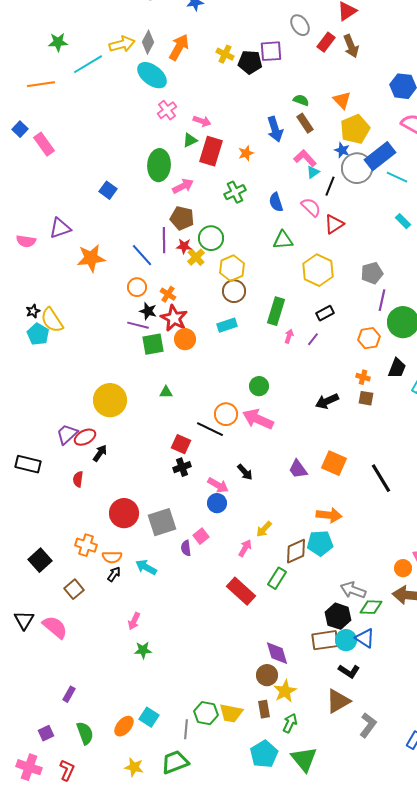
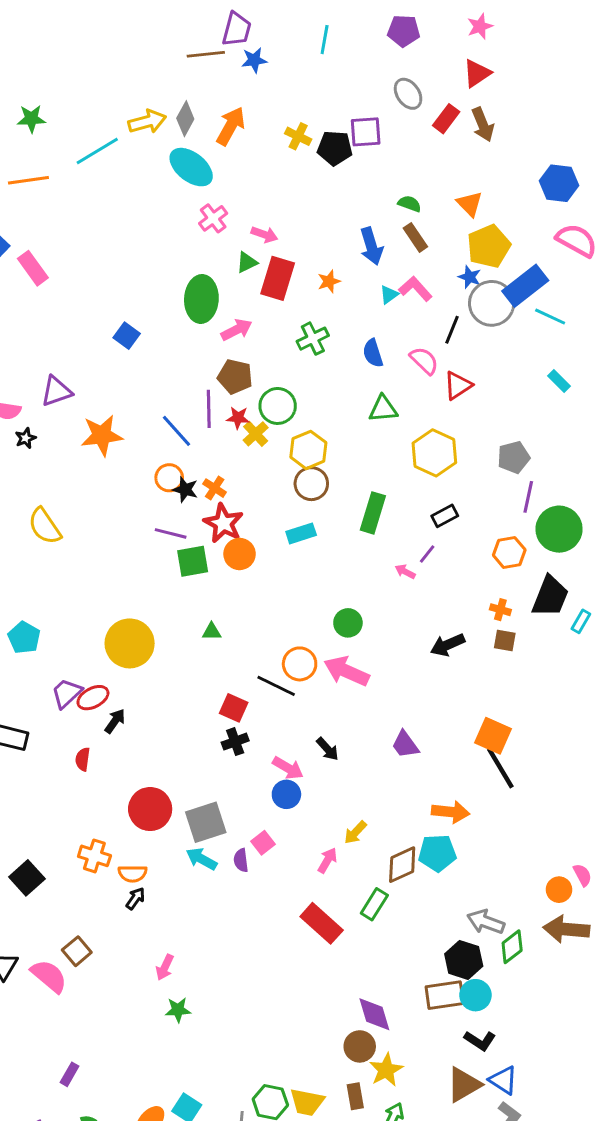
green star: (58, 42) -> (31, 119), moved
cyan triangle: (313, 172) -> (389, 295), moved
black star: (33, 311) -> (26, 438), moved
black star: (148, 311) -> (185, 490), moved
cyan pentagon: (38, 334) -> (24, 638), moved
pink arrow: (289, 336) -> (405, 572), moved, turned -80
black trapezoid: (397, 368) -> (550, 596), size x1.4
orange square: (334, 463) -> (493, 736), moved
black line: (381, 478) -> (500, 768), moved
cyan arrow: (146, 567) -> (201, 859), moved
brown square: (74, 589) -> (77, 951), moved
green diamond: (371, 607) -> (512, 947), turned -40
blue triangle: (365, 638) -> (503, 1080), moved

